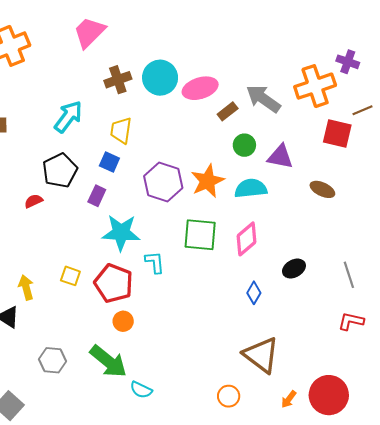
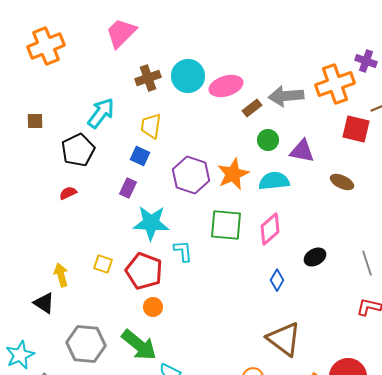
gray arrow: (263, 99) -> (286, 96), turned -40
black pentagon: (60, 170) -> (78, 150), moved
gray hexagon: (52, 360) -> (86, 344), size x1.5

